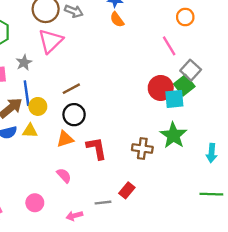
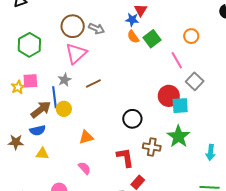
gray star: (24, 63) -> (65, 80), moved
green square: (184, 85) -> (152, 39), moved
brown line: (71, 89) -> (93, 83), moved
black circle: (74, 115) -> (132, 119), moved
yellow triangle: (30, 131) -> (42, 154), moved
red L-shape: (96, 148) -> (125, 157), moved

